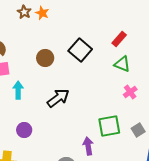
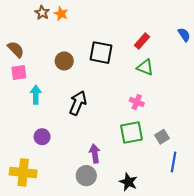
black square: (80, 50) -> (101, 53), turned -30
pink cross: (130, 92) -> (137, 102), moved, turned -32
black arrow: (58, 98) -> (78, 103), turned -30
purple arrow: (88, 146) -> (95, 154), moved

